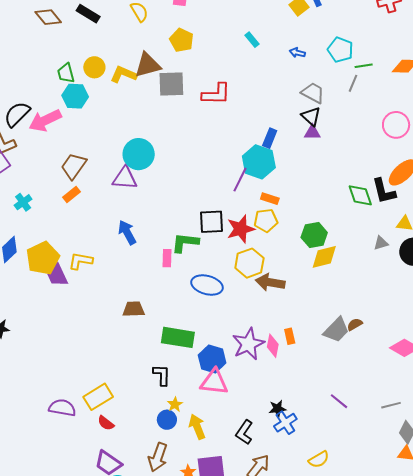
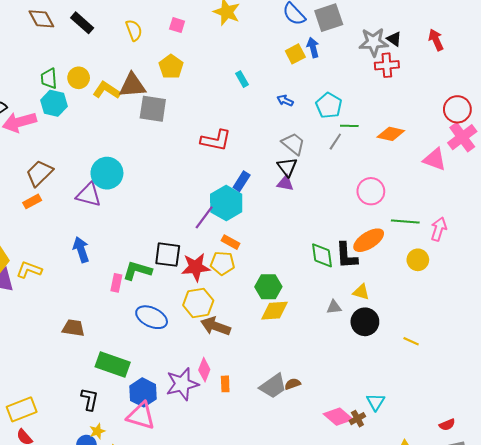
red L-shape: (216, 94) -> (216, 140), moved
pink diamond: (273, 346) -> (204, 370), moved

